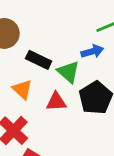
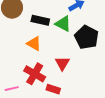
red triangle: (56, 102) -> (62, 63), moved, turned -42

